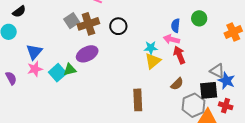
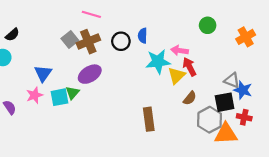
blue semicircle: (176, 26) -> (143, 36), moved
cyan star: (151, 48) -> (158, 62), size x1.6
blue triangle: (34, 52) -> (43, 73), moved
yellow triangle: (153, 61) -> (177, 76), moved
green triangle: (70, 70) -> (73, 93), turned -32
cyan square: (58, 73) -> (60, 97), turned 36

